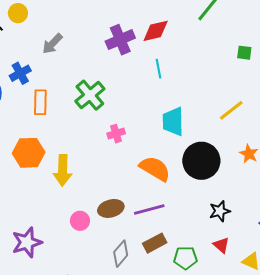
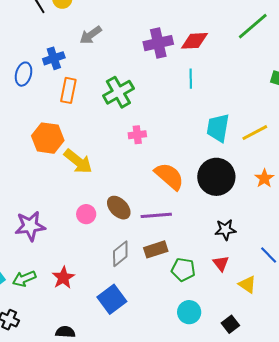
cyan trapezoid: (173, 121) -> (218, 128), moved
yellow arrow: (63, 170) -> (78, 161), turned -64
brown ellipse: (111, 208) -> (119, 208), turned 50

